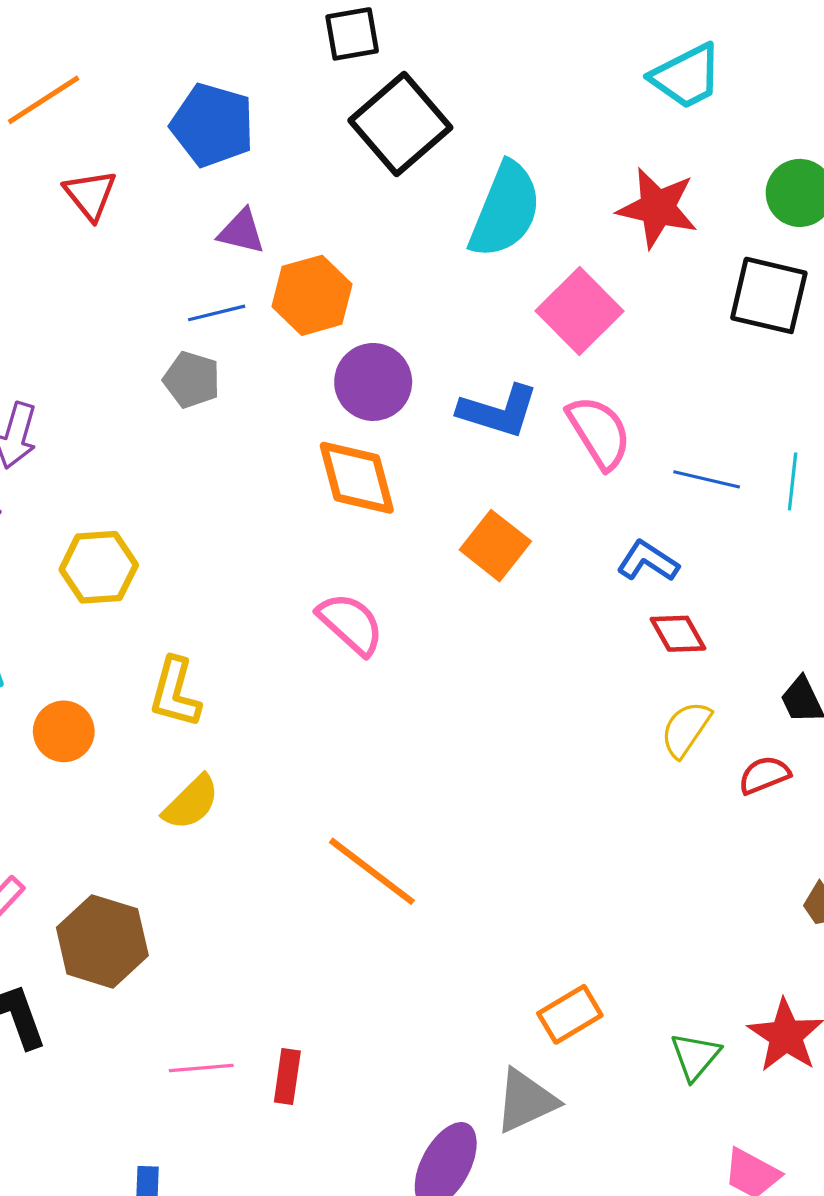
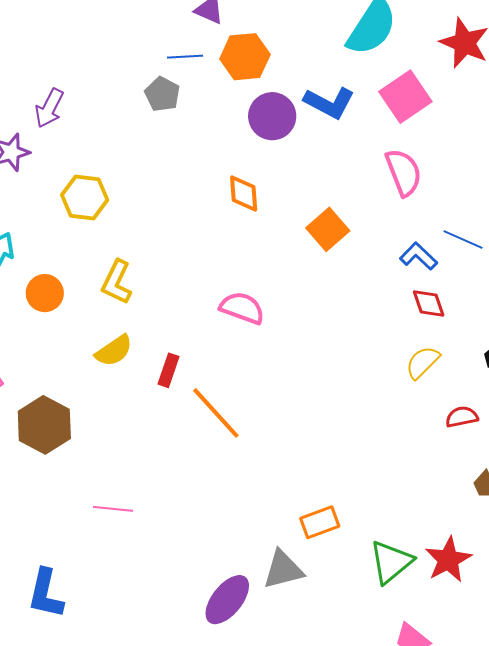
blue L-shape: (498, 411) -> (329, 103), moved
orange diamond: (357, 478) -> (244, 193), moved, size x0.7
blue line: (707, 479) -> (463, 239), moved
pink semicircle: (351, 624) -> (242, 308), moved, turned -33
red semicircle: (764, 775) -> (462, 417), moved
green triangle: (695, 1056) -> (391, 562), size x1.4
pink line: (201, 1068) -> (113, 509), moved
red rectangle: (287, 1077) -> (168, 370), moved

